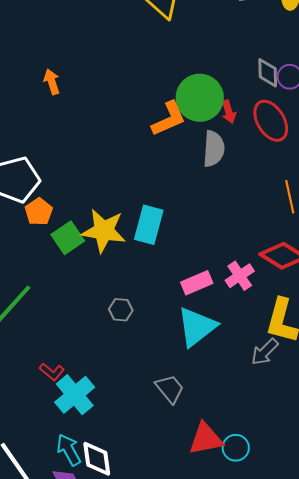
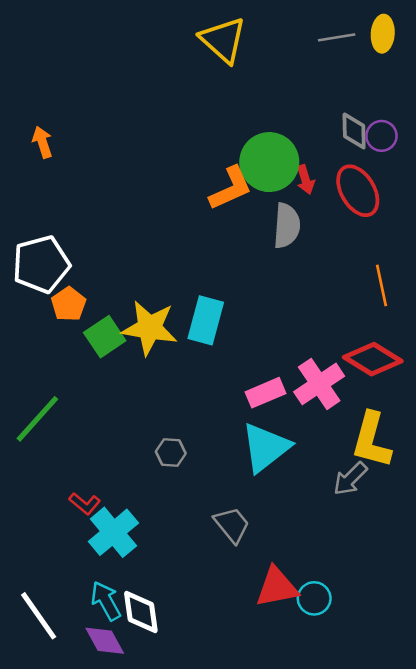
orange arrow: (52, 82) -> (42, 142), moved
pink cross: (240, 276) -> (319, 384), size x1.4
gray hexagon: (121, 310) -> (171, 453), moved

